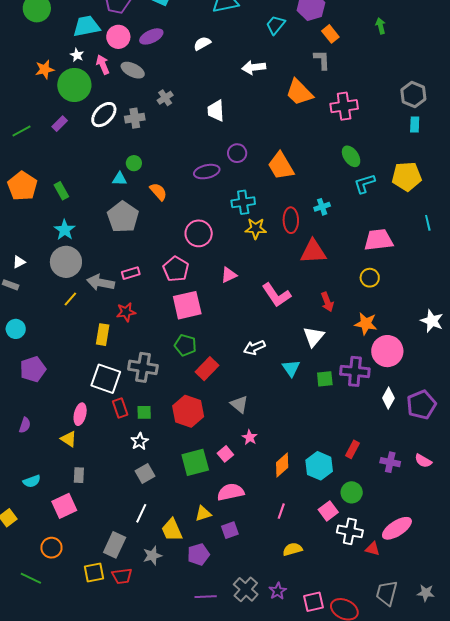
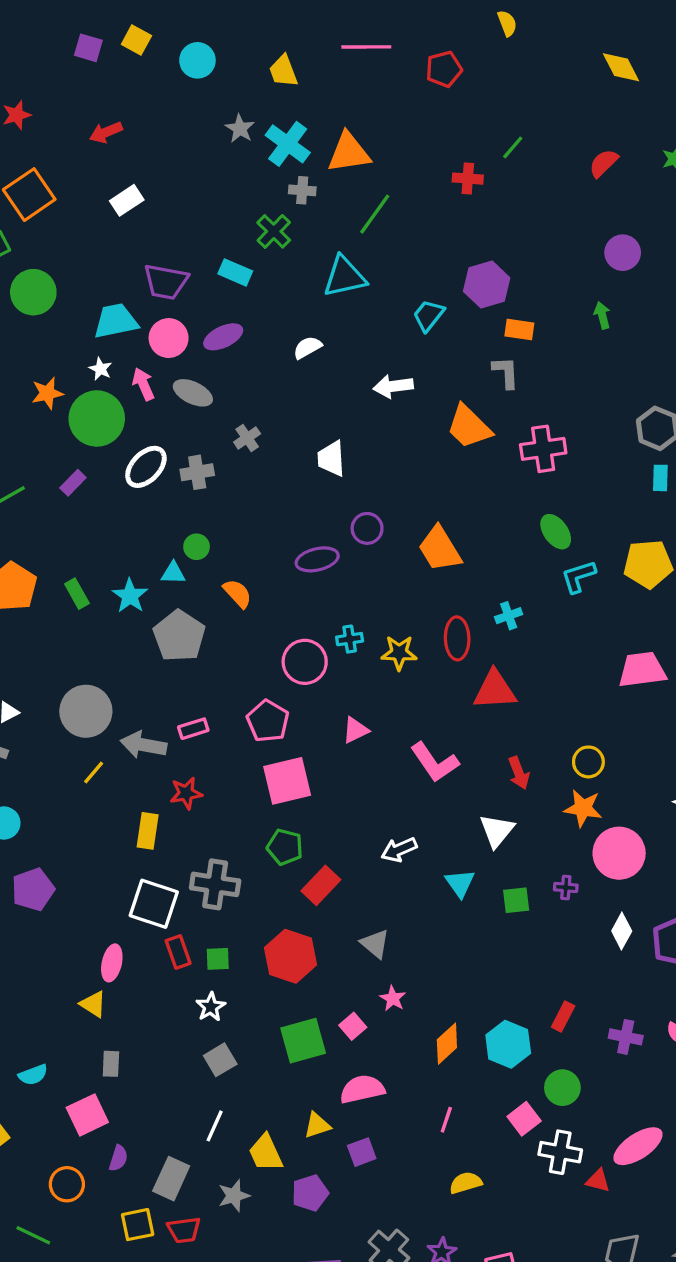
orange rectangle: (330, 34) -> (519, 330), turned -42
cyan cross: (243, 202) -> (350, 639), moved, size x0.7
cyan star: (65, 230) -> (130, 596), moved
pink trapezoid: (378, 240) -> (642, 670), moved
yellow circle: (370, 278) -> (588, 762), moved
purple cross: (355, 371) -> (566, 887), size x0.5
purple semicircle: (25, 425) -> (118, 1158), moved

